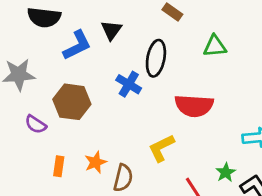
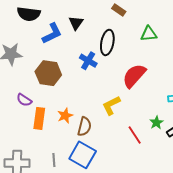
red semicircle: (194, 106) -> (134, 76), turned 128
purple semicircle: (36, 124) -> (24, 100), moved
orange rectangle: (59, 166) -> (39, 118), size x1.5

